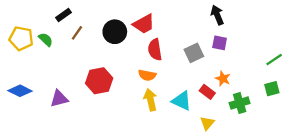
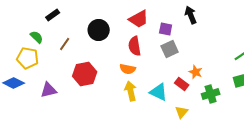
red trapezoid: (144, 24) -> (139, 19), moved
brown line: (77, 33) -> (65, 44), moved
yellow pentagon: (21, 38) -> (28, 58), moved
purple square: (220, 43) -> (166, 29), moved

